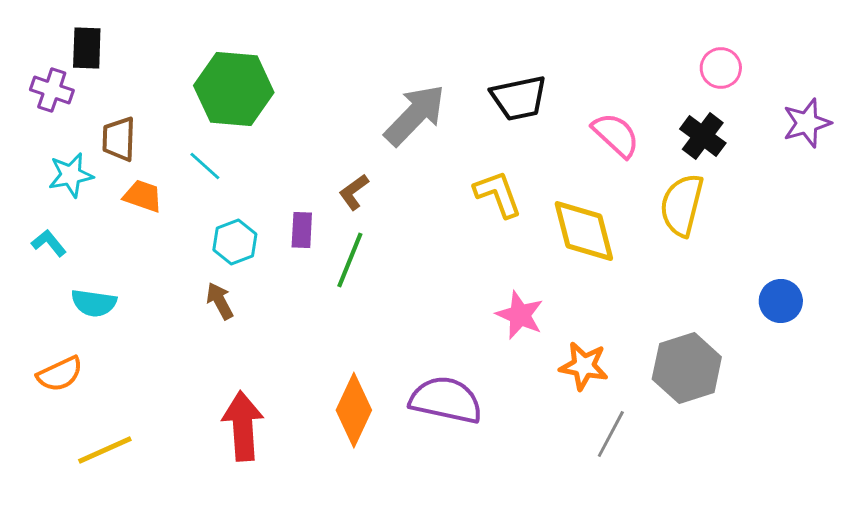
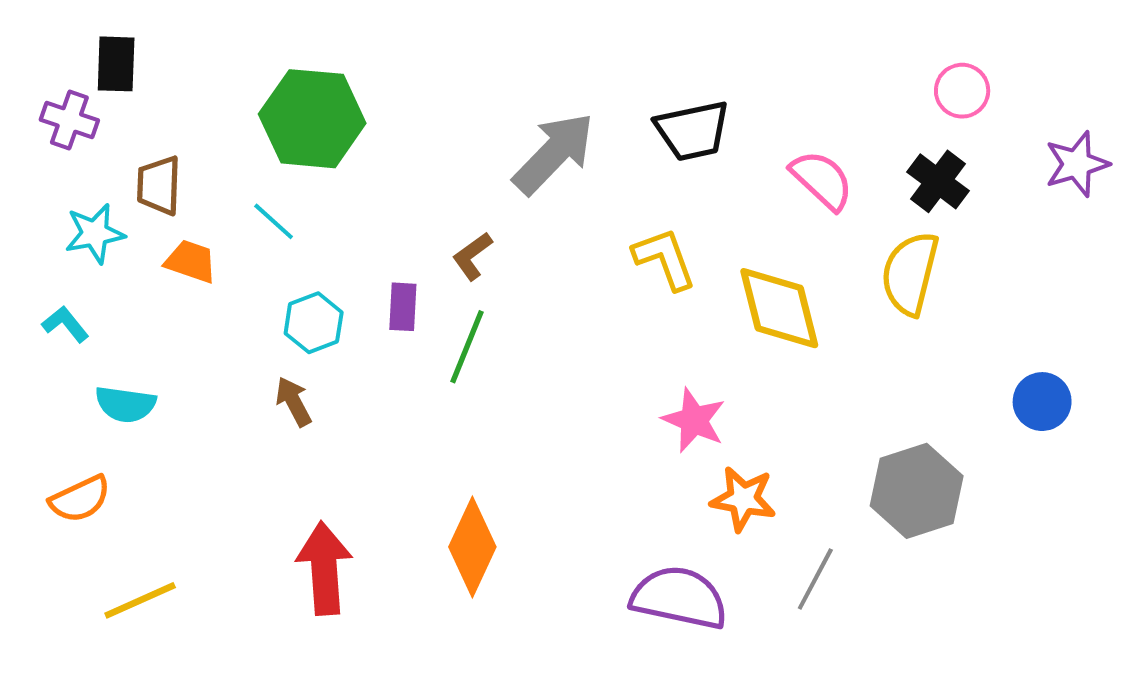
orange star: (584, 366) -> (743, 499), moved
purple semicircle: (446, 400) -> (679, 598), moved

